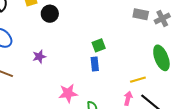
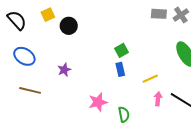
yellow line: (138, 80) -> (150, 79), moved

